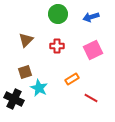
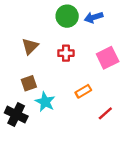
blue arrow: (91, 17) -> (94, 17), moved
red line: (91, 98) -> (105, 113), turned -72

